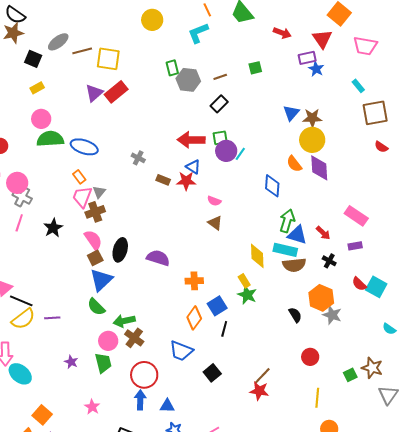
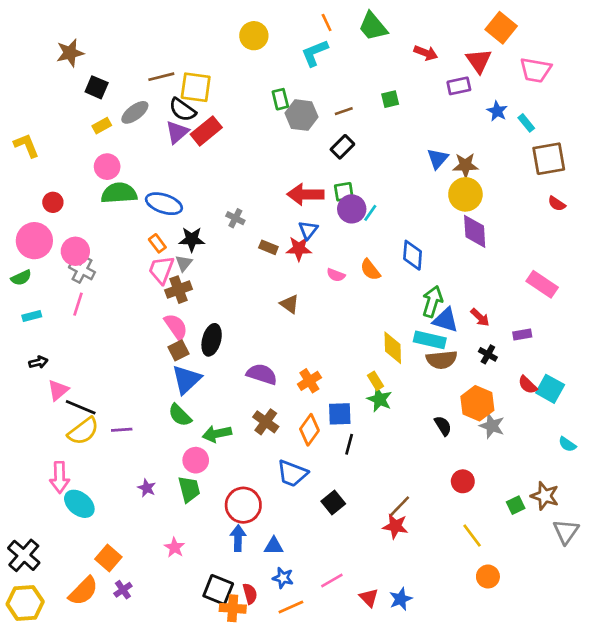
black semicircle: (15, 15) -> (182, 110), moved
gray ellipse: (58, 42) -> (135, 112), moved
blue star: (316, 69) -> (497, 111), moved
orange semicircle: (294, 164) -> (370, 270), moved
blue triangle: (193, 167) -> (308, 230), turned 35
pink rectangle: (356, 216) -> (542, 284), moved
brown triangle: (215, 223) -> (290, 304), moved
black star: (53, 228) -> (192, 239), moved, turned 30
purple semicircle: (158, 258) -> (262, 374), moved
orange cross: (194, 281) -> (309, 381), turned -30
blue square: (217, 306) -> (340, 414), turned 30
brown cross: (134, 338) -> (266, 422), moved
yellow line: (317, 398) -> (472, 536), turned -42

